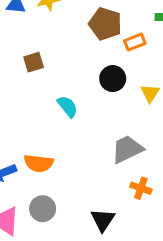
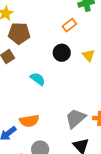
brown pentagon: (105, 24) -> (19, 33), moved
gray trapezoid: (127, 149) -> (76, 118), moved

